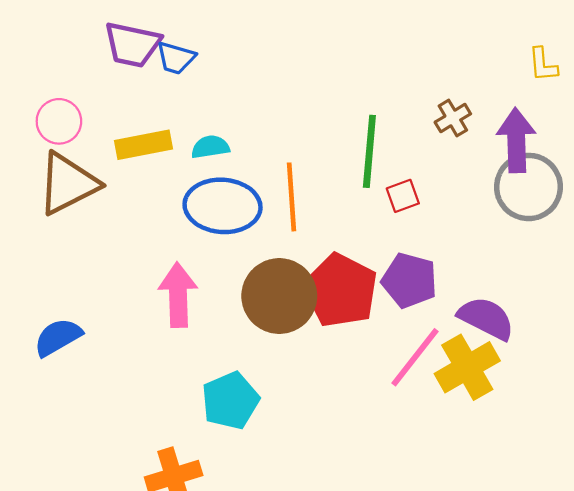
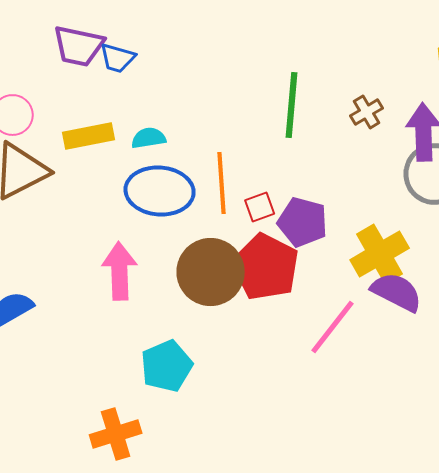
green line: (369, 151) -> (292, 105), moved
red square: (403, 196) -> (260, 207), moved
purple pentagon: (409, 280) -> (303, 222), moved
yellow cross: (467, 367) -> (380, 254), moved

